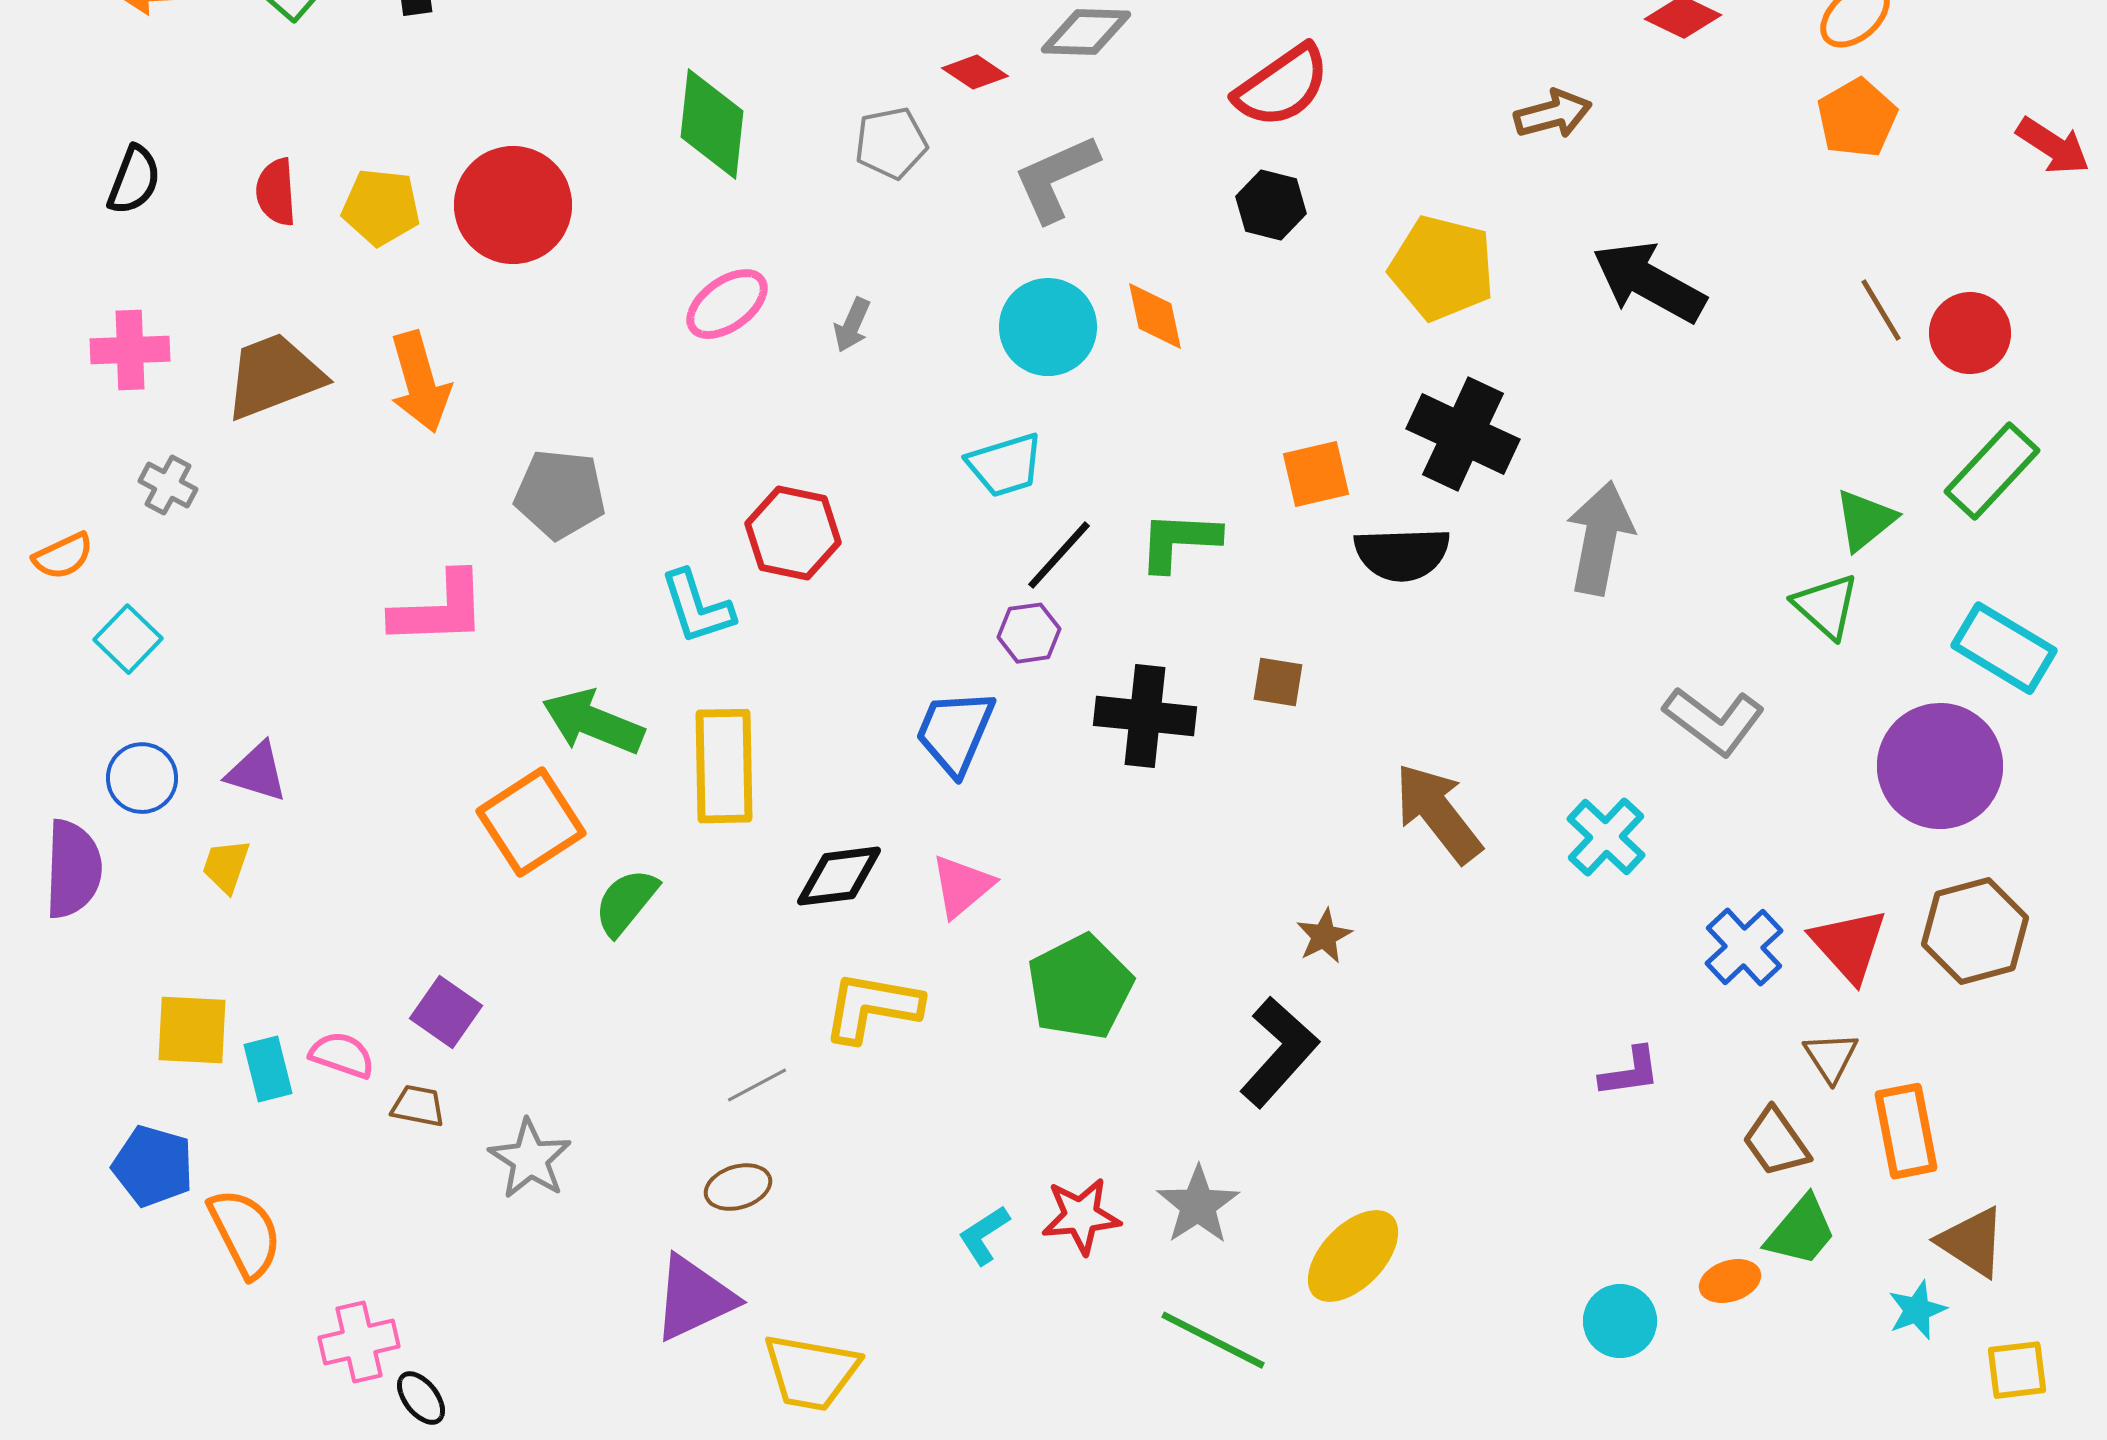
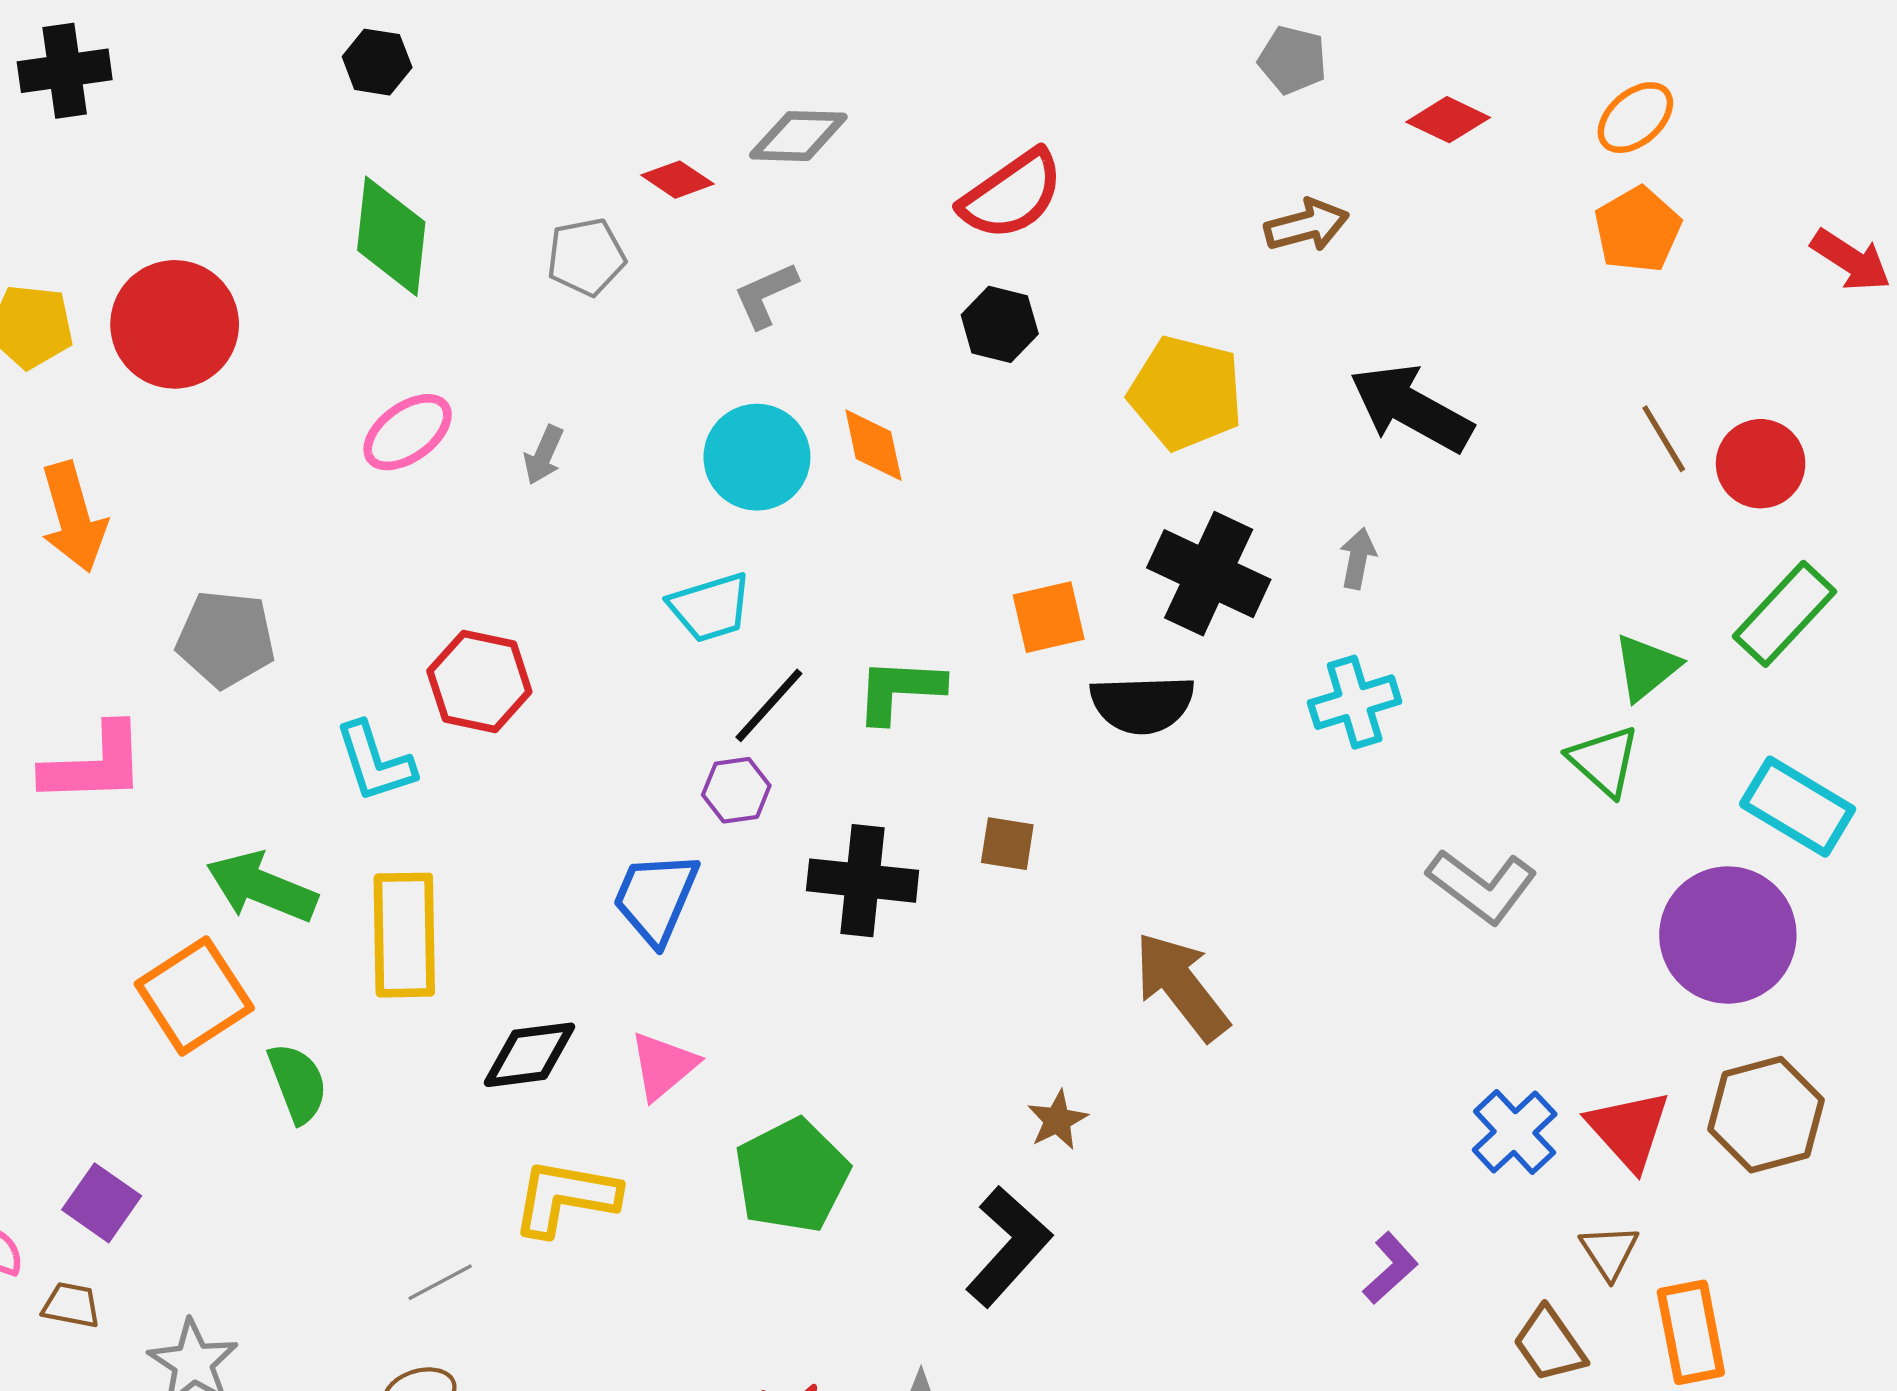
gray L-shape: (1056, 178) -> (766, 295), size x0.7
gray arrow: (1600, 538) -> (1358, 558), moved, size x0.5
cyan cross: (1606, 837) -> (1355, 702), moved, turned 30
green semicircle: (626, 902) -> (298, 1083), turned 120
purple L-shape: (1630, 1072) -> (1390, 1268), turned -34

